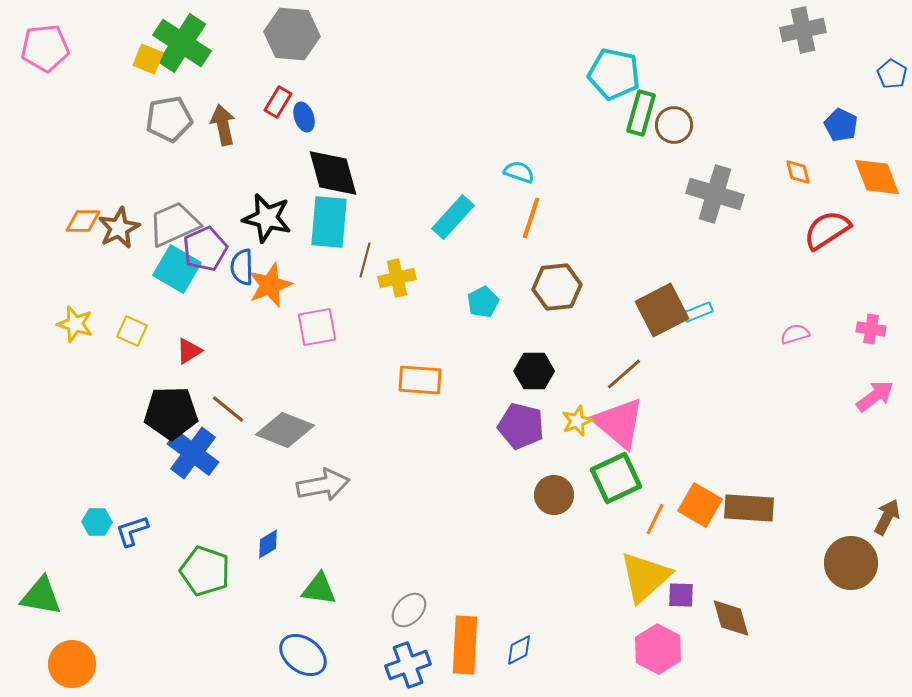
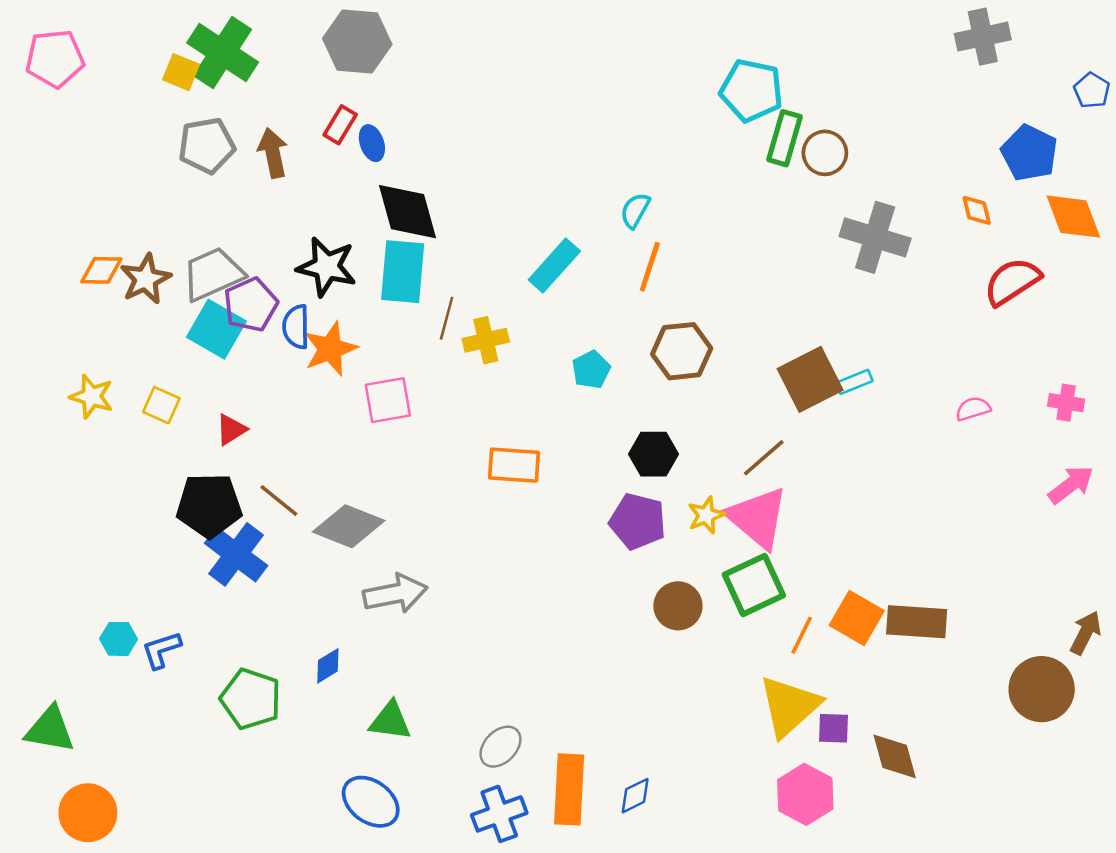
blue pentagon: (841, 125) -> (1029, 153), size x1.4
cyan semicircle: (519, 172) -> (635, 210), turned -80

